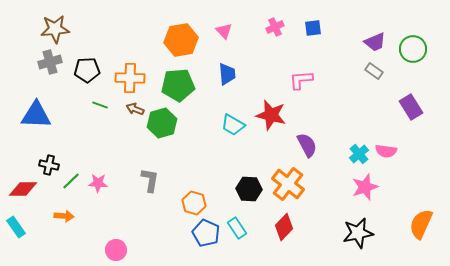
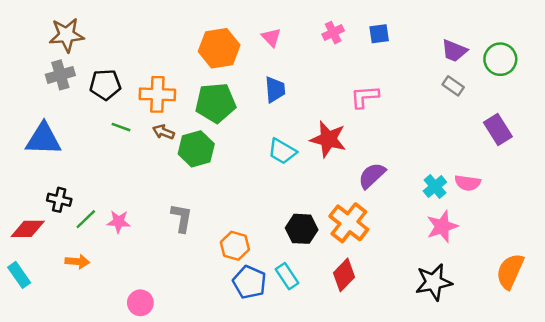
purple trapezoid: (375, 42) -> (454, 51), turned 45
purple semicircle: (307, 145) -> (372, 176), turned -105

